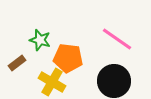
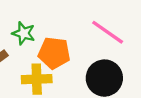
yellow cross: (52, 82) -> (37, 79), turned -32

